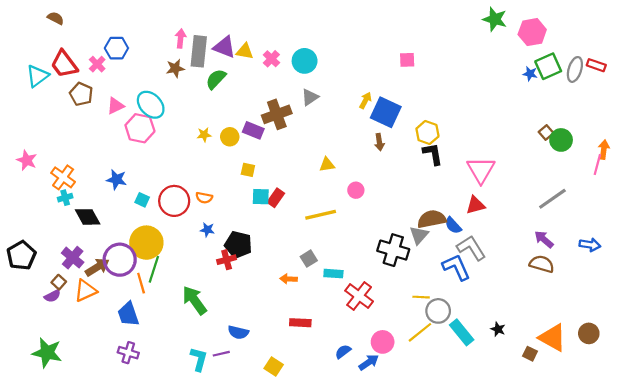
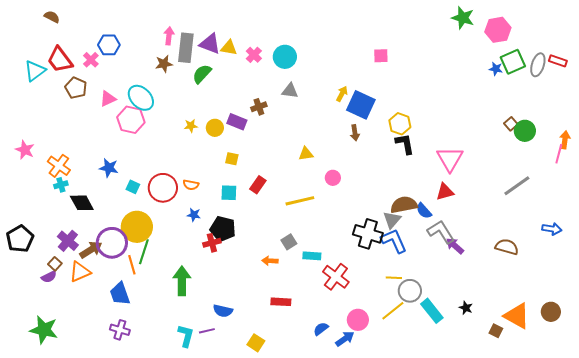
gray triangle: (310, 97) -> (290, 91), turned 42
brown cross: (277, 114) -> (259, 107), size x0.6
cyan square: (261, 197) -> (229, 193), moved
purple arrow: (544, 239) -> (455, 246), moved
blue L-shape: (456, 267) -> (394, 241), moved
green arrow: (194, 300) -> (182, 281), turned 36

